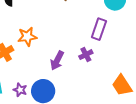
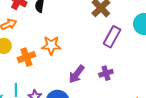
purple rectangle: (99, 29) -> (112, 37), moved

